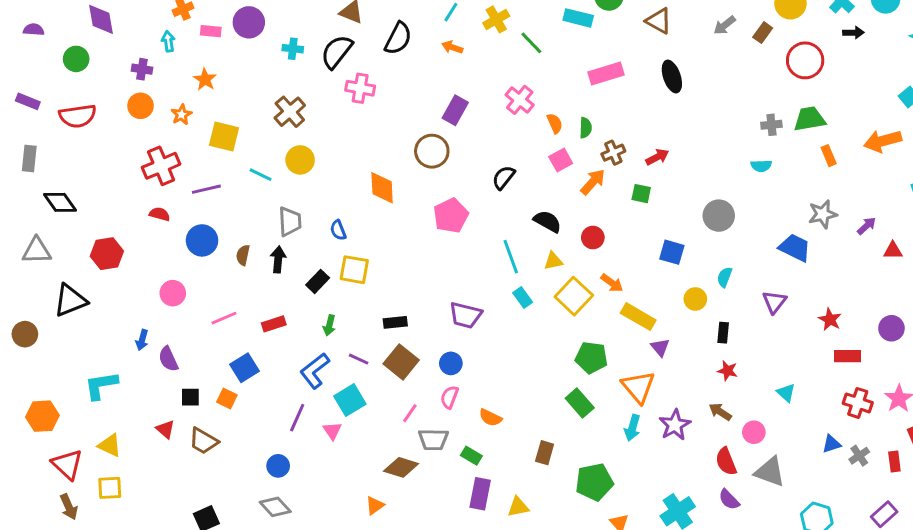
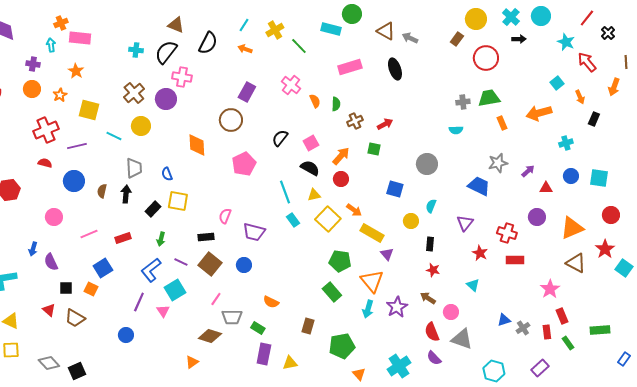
purple circle: (249, 22) -> (166, 99), moved
gray arrow: (725, 25) -> (410, 38), moved, turned 63
pink rectangle: (211, 31) -> (80, 38), size x1.5
pink square: (561, 160) -> (311, 143), moved
orange arrow: (593, 182) -> (341, 156), moved
red star: (830, 319) -> (480, 253), moved
purple circle: (891, 328) -> (537, 217), moved
pink semicircle: (449, 397) -> (225, 216), moved
red cross: (858, 403) -> (507, 233), moved
gray diamond: (275, 507) -> (49, 363), moved

